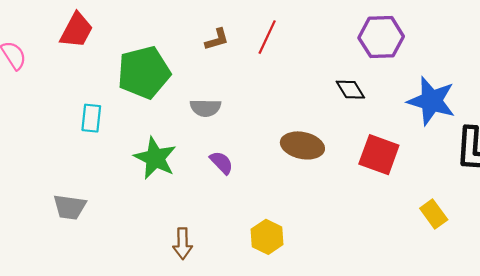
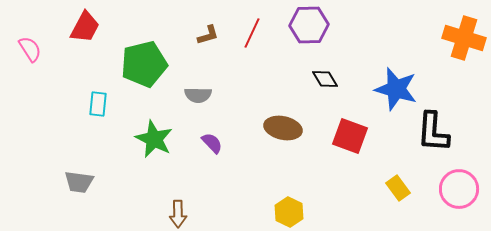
purple hexagon: (381, 37) -> (309, 25), moved
yellow hexagon: (267, 237) -> (289, 212), moved

